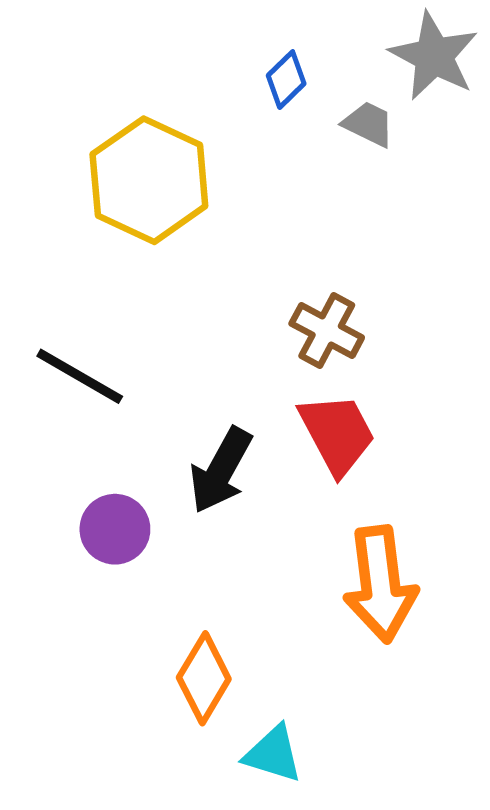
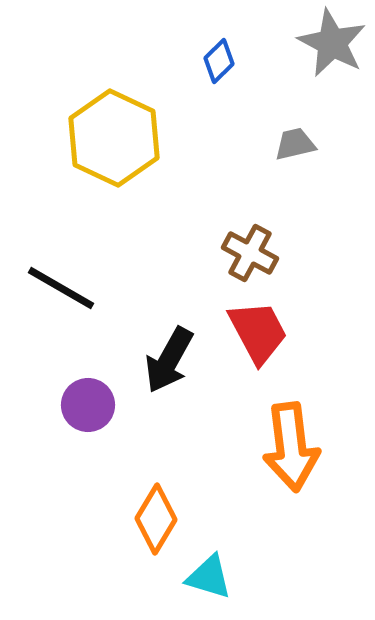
gray trapezoid: (369, 124) -> (295, 144), moved, turned -39

